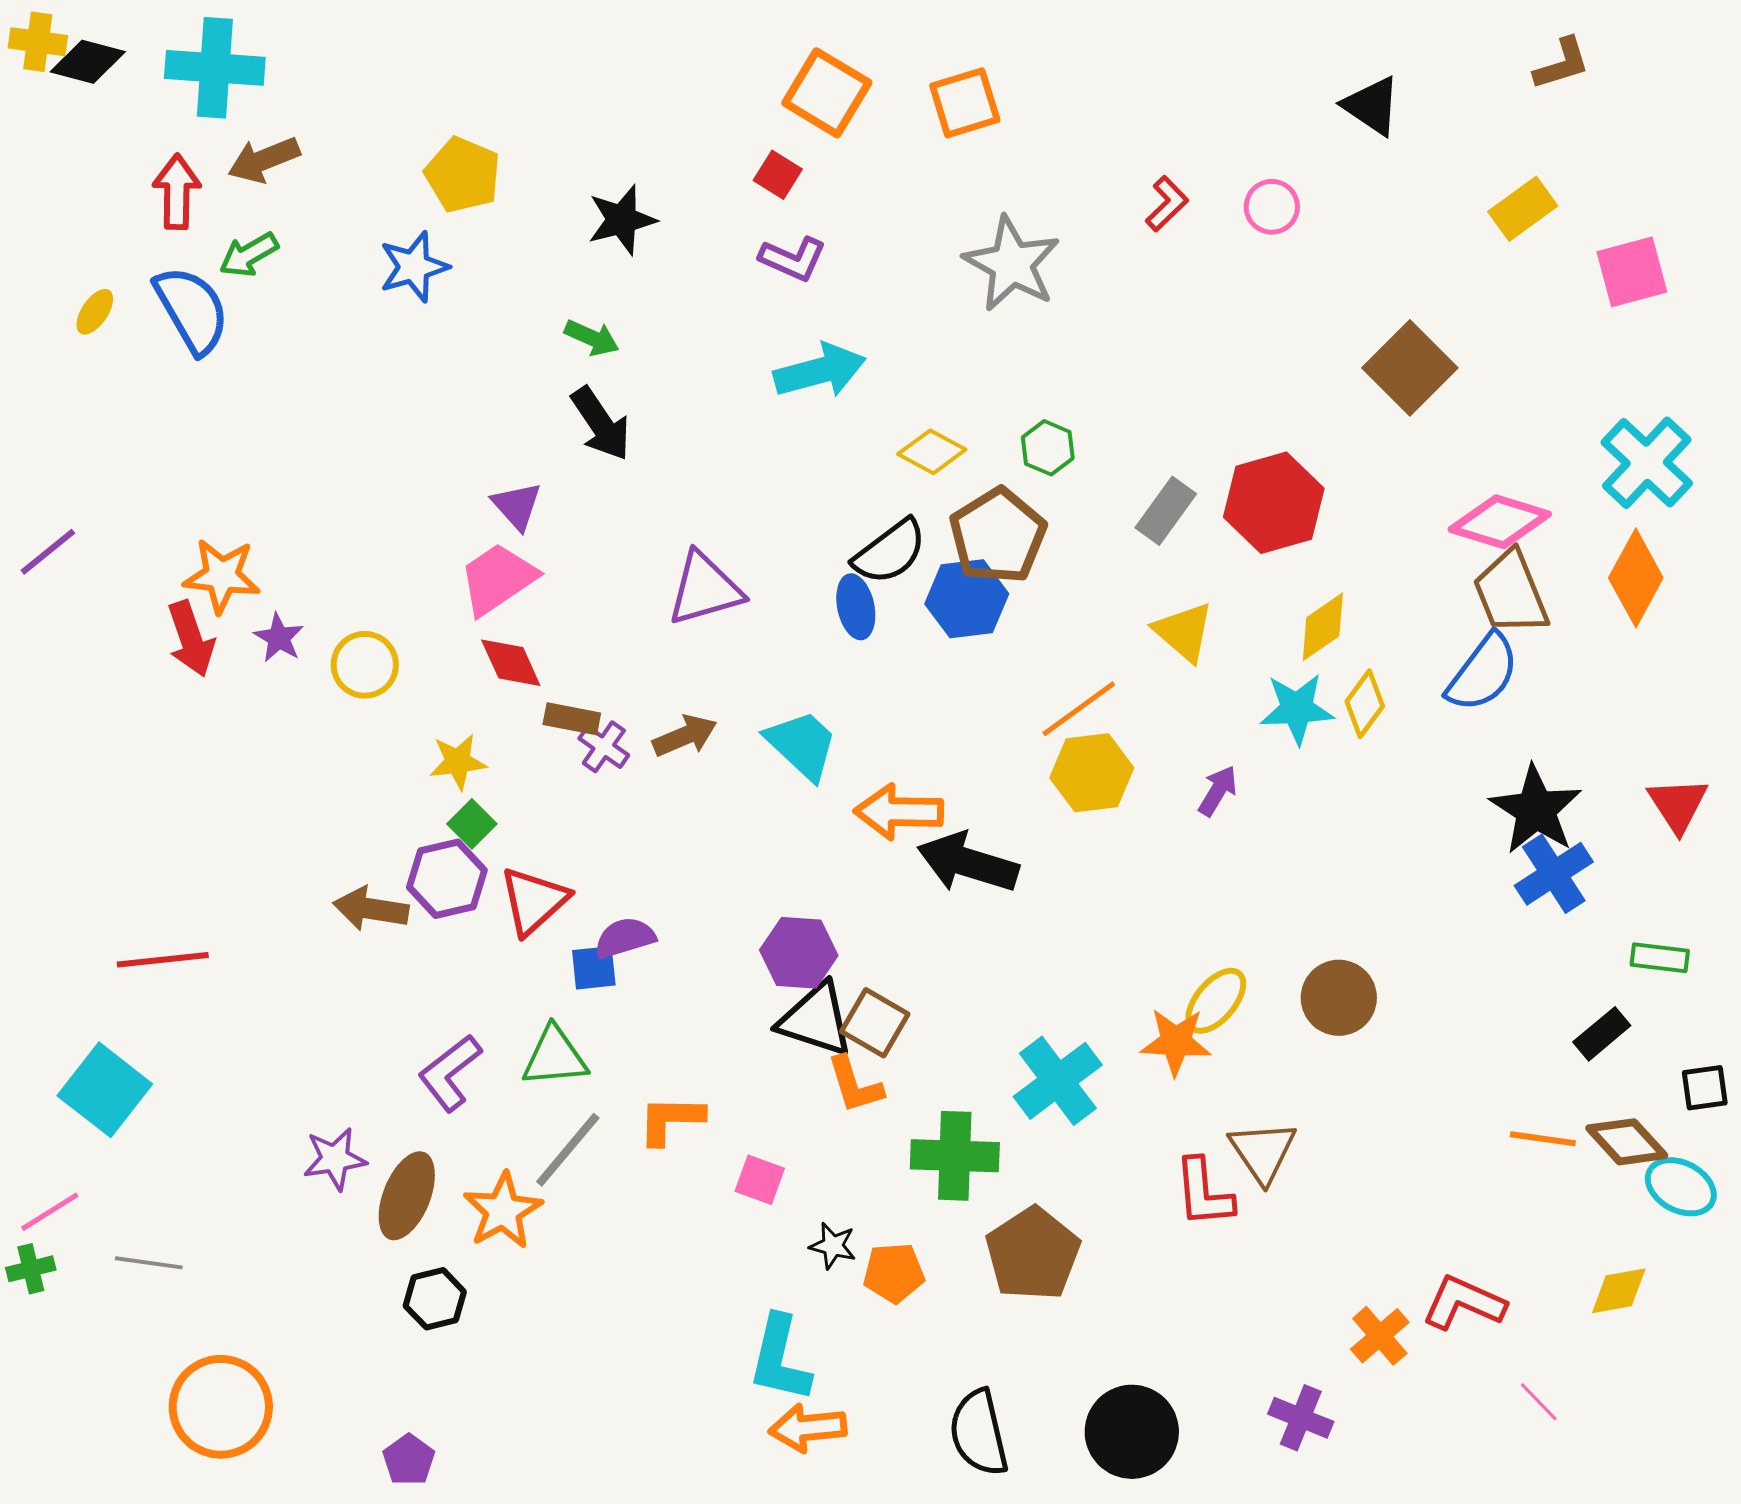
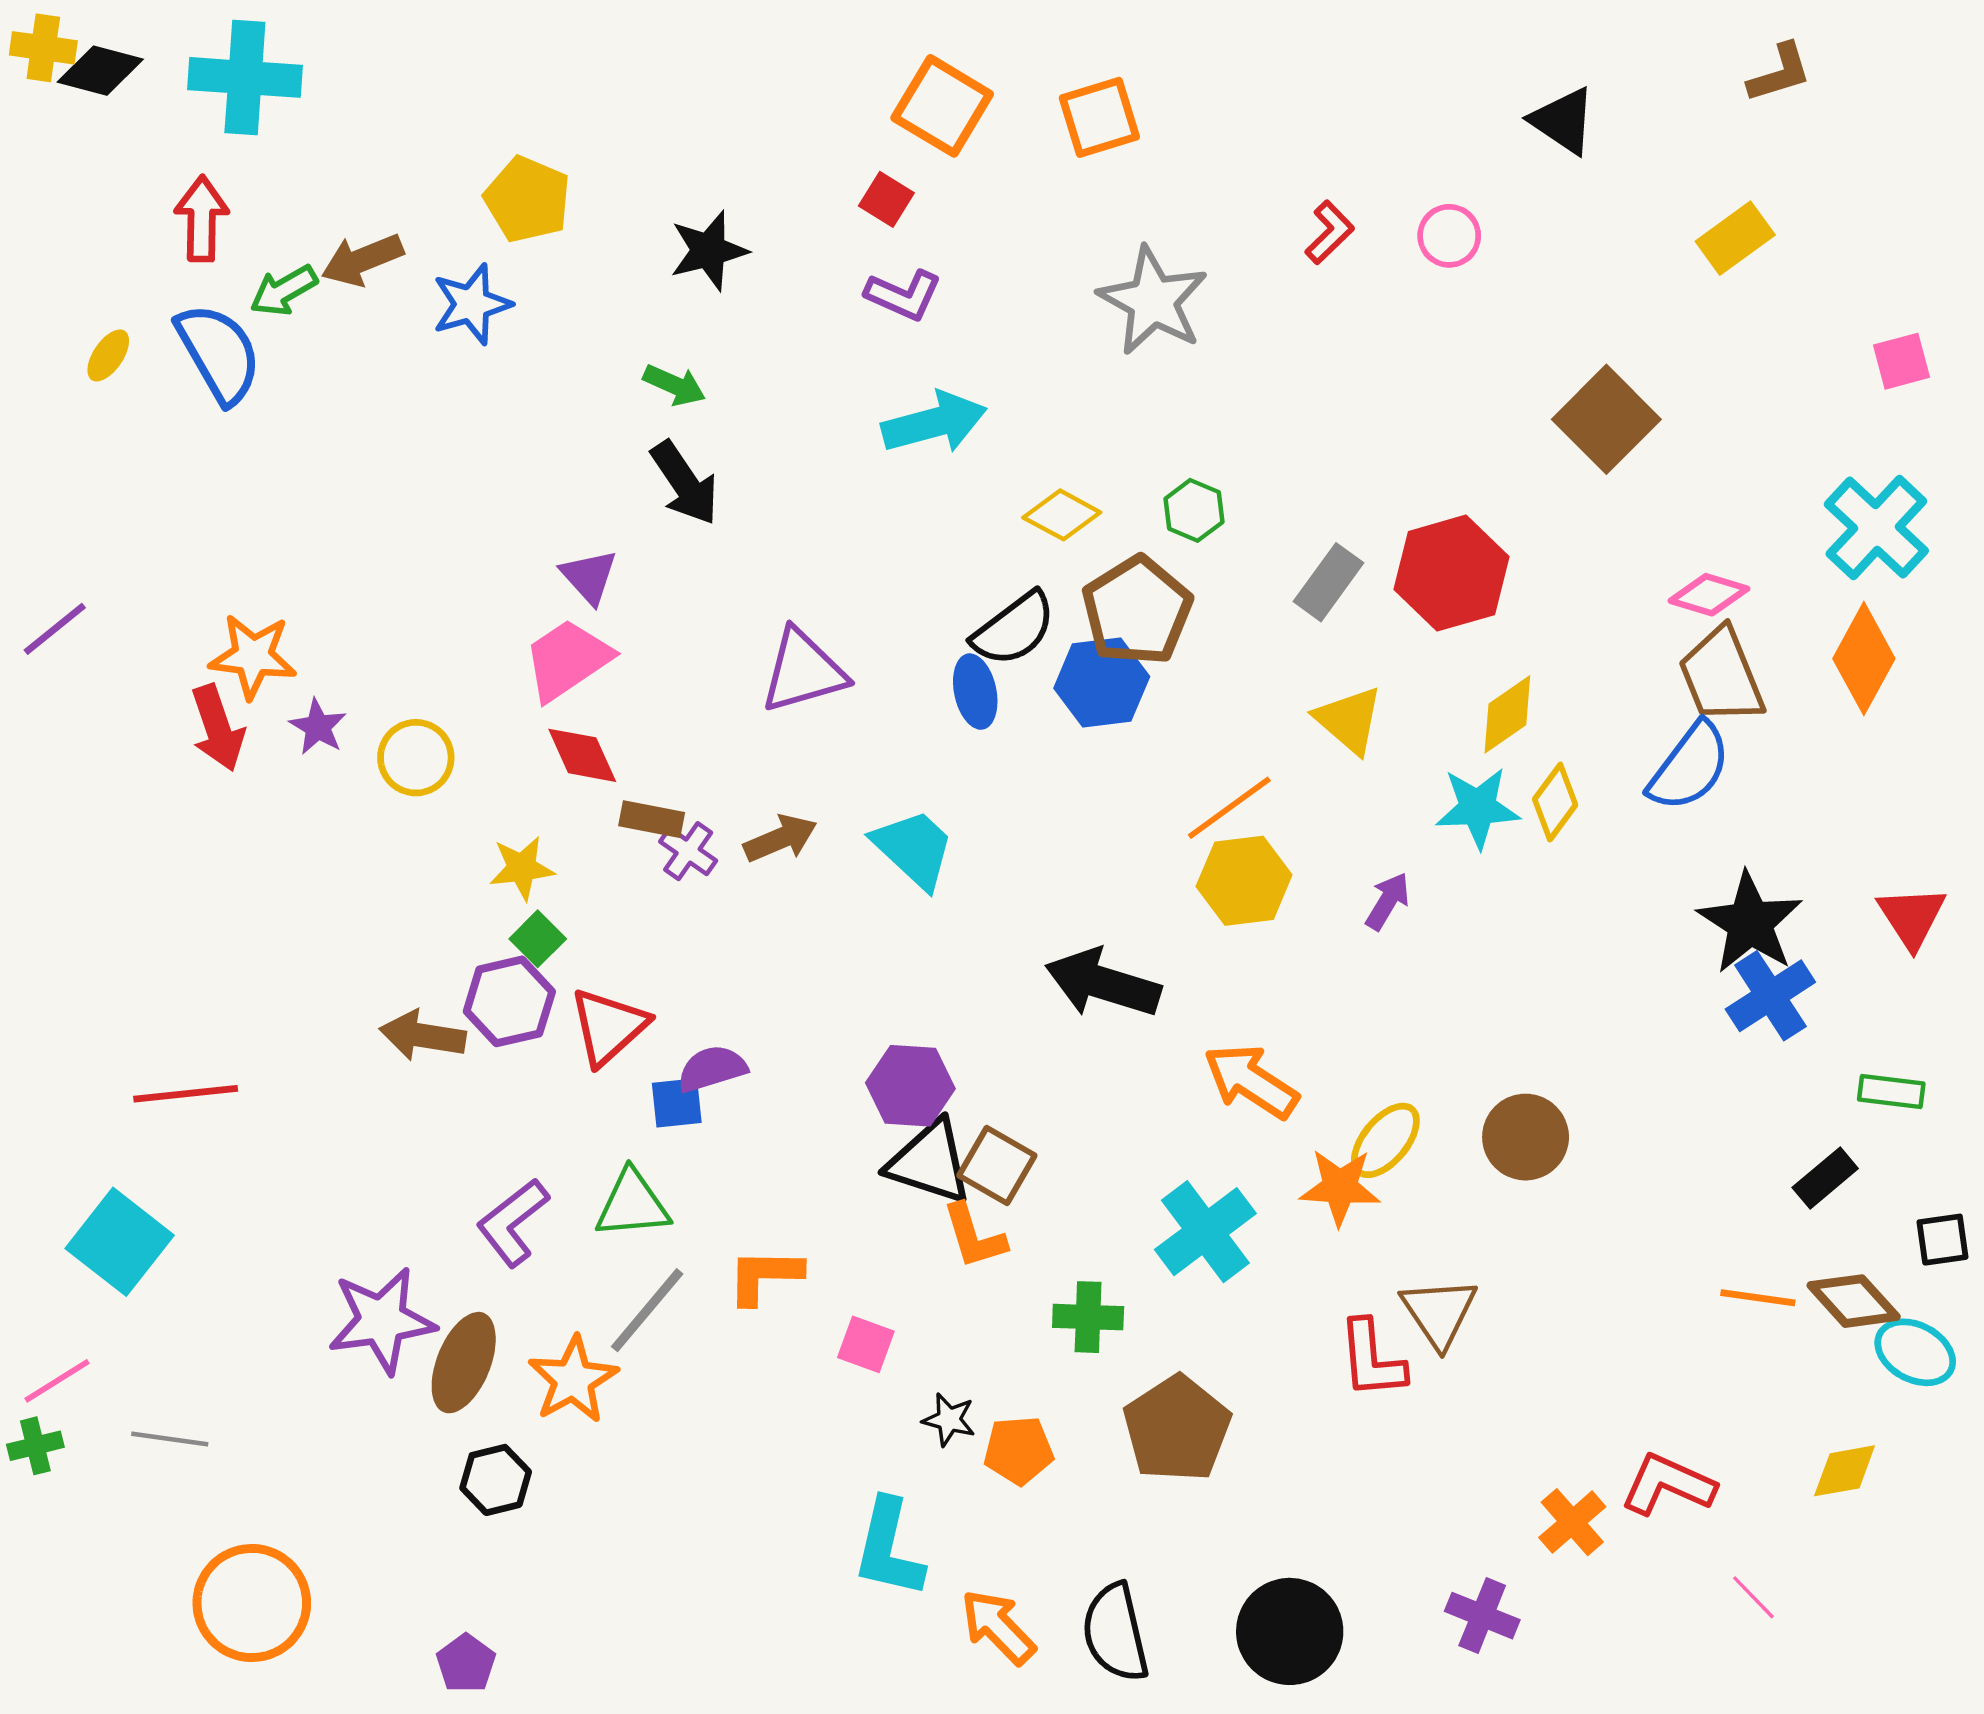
brown arrow: (264, 160) -> (362, 260), moved
pink square: (1632, 272) -> (1901, 361), moved, size x0.7
pink diamond: (1500, 522) -> (1709, 595), size x0.7
orange arrow: (899, 812) -> (1251, 1081), moved, turned 32
green cross: (955, 1156) -> (1088, 1317), size x0.7
purple star: (335, 1159) -> (382, 1320), size x1.5
orange arrow: (808, 1428) -> (998, 1627), moved, turned 52

